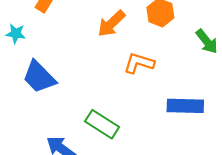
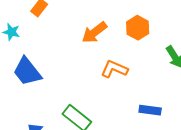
blue rectangle: (185, 106) -> (150, 110), size x0.7

